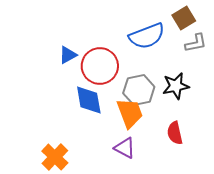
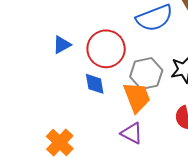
blue triangle: (68, 55) -> (62, 45), moved
blue diamond: (89, 100) -> (95, 84), size x0.7

